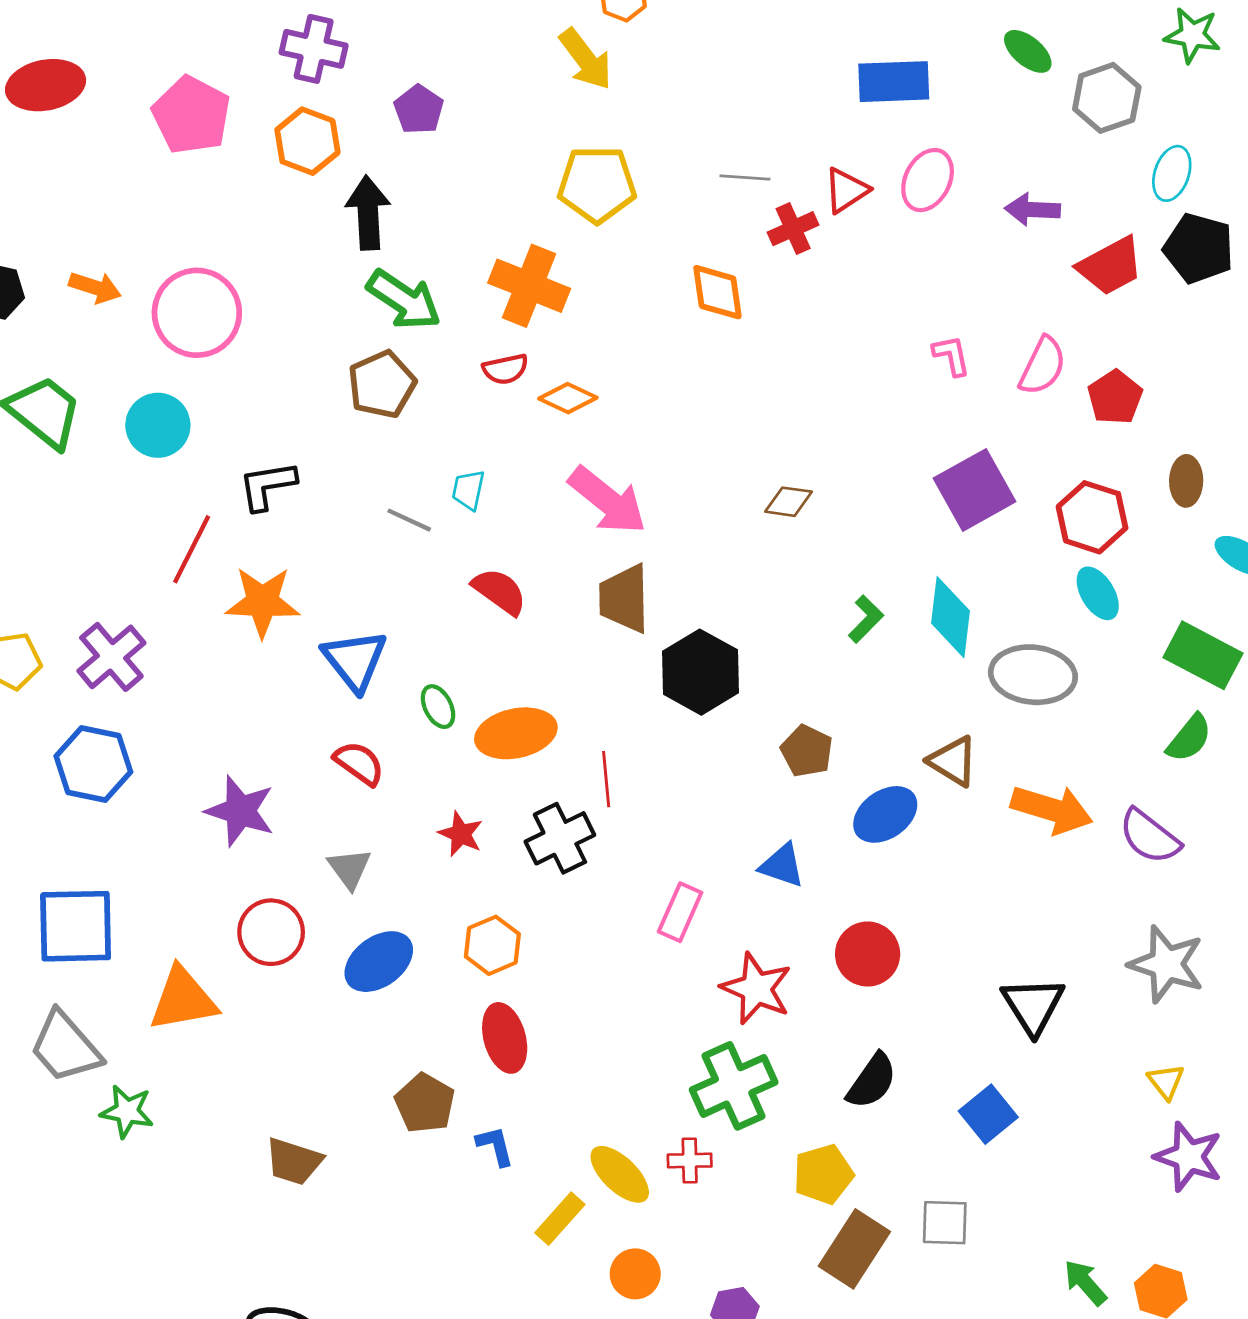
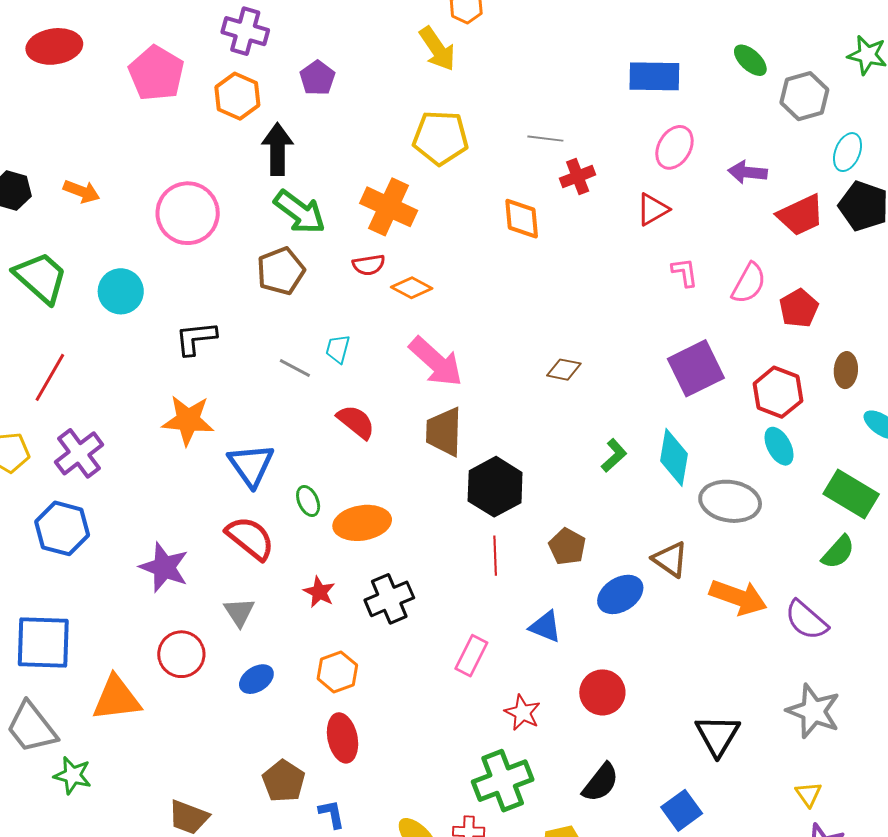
red triangle: (846, 190) -> (653, 209), moved
pink circle: (197, 313) -> (188, 213), moved
red line: (192, 549) -> (50, 377), moved
red semicircle: (359, 763) -> (250, 538), size x1.4
red line: (606, 779) -> (495, 556), moved
blue ellipse: (379, 962) -> (256, 679), size x0.7
red star: (756, 989) -> (522, 713), size x0.7

